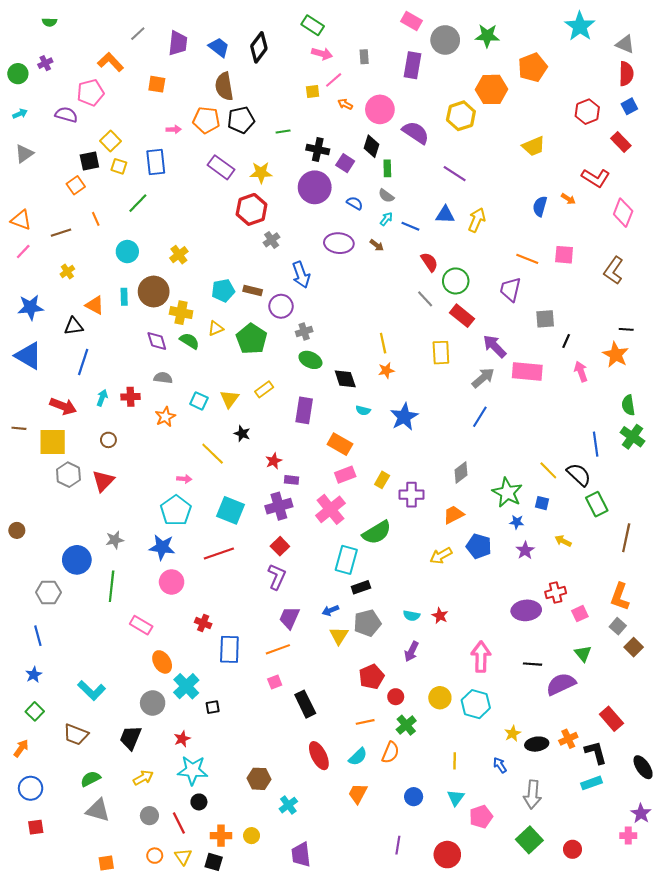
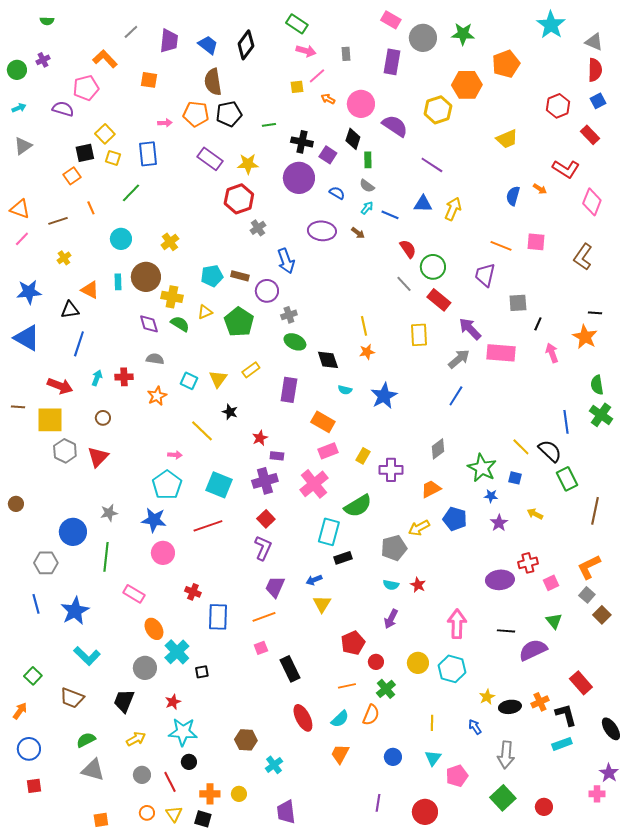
orange L-shape: (620, 597) -> (589, 567), turned 44
gray pentagon: (367, 623) -> (394, 548), moved
blue star: (34, 675) -> (75, 611), moved, size x1.8

